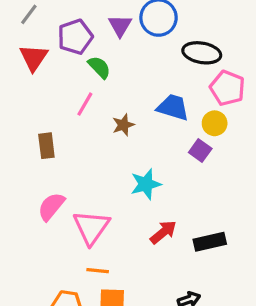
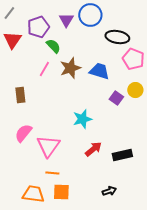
yellow circle: (215, 123) -> (135, 90), moved
brown star: (123, 125) -> (70, 68), moved, size x1.5

